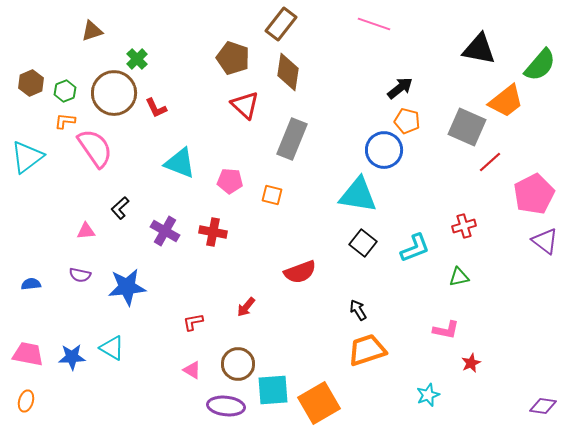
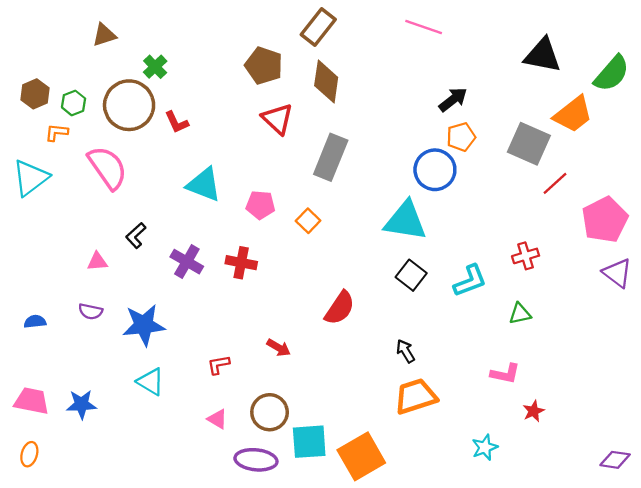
orange L-shape: (65, 121) -> (57, 132), moved
orange pentagon: (407, 121) -> (461, 137), turned -30
orange square: (272, 195) -> (308, 221), turned 30
red semicircle: (300, 272) -> (340, 308), turned -36
red arrow: (246, 307) -> (279, 348), turned -100
cyan triangle: (112, 348) -> (151, 382), moved

